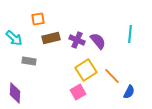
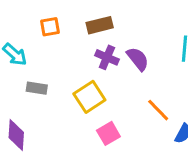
brown rectangle: (51, 38) -> (100, 25), moved
yellow square: (86, 70) -> (89, 97), moved

